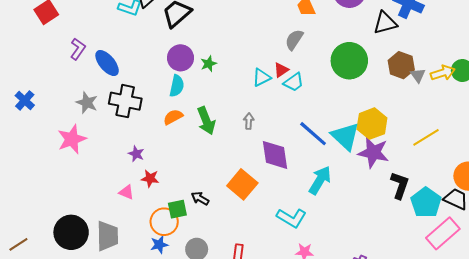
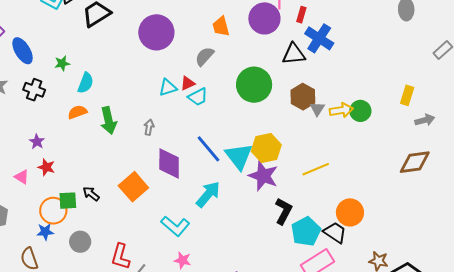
purple circle: (180, 58) -> (156, 32), moved, size x1.4
green star: (209, 64) -> (62, 63), moved
black cross: (125, 101) -> (34, 90), size x0.7

